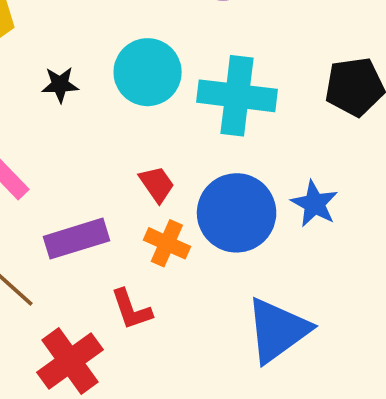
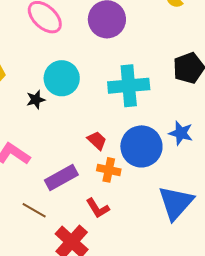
cyan circle: (148, 72) -> (62, 78), moved

